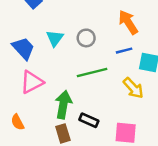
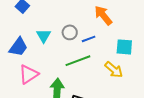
blue trapezoid: (23, 48) -> (18, 47), turned 85
blue line: (124, 51) -> (89, 39), moved

